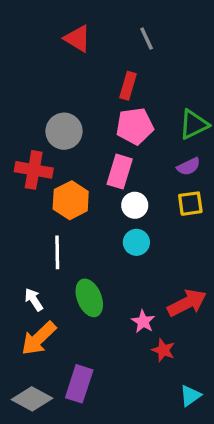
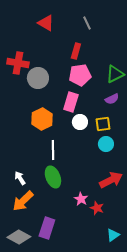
red cross: (34, 170) -> (18, 63), moved
yellow square: (190, 204) -> (103, 124), moved
cyan circle: (136, 242) -> (106, 144), moved
white line: (57, 252) -> (53, 150), moved
pink star: (143, 321) -> (81, 199), moved

